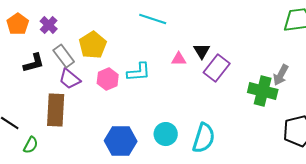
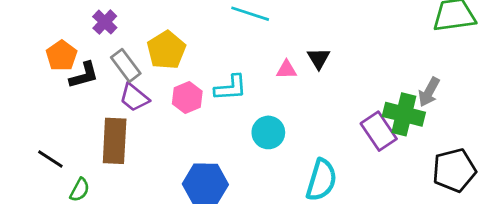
orange pentagon: (18, 24) -> (61, 56), moved
purple rectangle: (217, 68) -> (379, 131), moved, turned -72
cyan circle: (166, 134) -> (268, 132), moved

